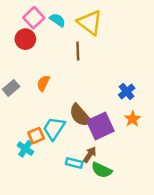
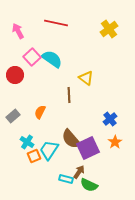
cyan semicircle: (58, 20) -> (52, 59), size x1.5
yellow triangle: (90, 22) -> (86, 78), moved, size x0.7
red circle: (25, 39) -> (15, 75), moved
brown line: (78, 51) -> (69, 95), moved
cyan cross: (25, 149) -> (27, 142), moved

